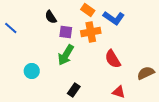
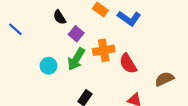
purple square: (66, 32) -> (76, 34), turned 32
orange cross: (91, 32) -> (104, 50), moved
cyan circle: (32, 71) -> (49, 66), moved

